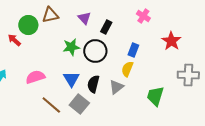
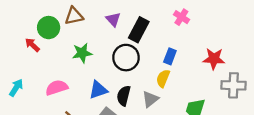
black rectangle: (106, 27) -> (139, 30), size x1.5
red star: (171, 41) -> (214, 59), moved, turned -30
green star: (71, 47) -> (82, 53), moved
blue triangle: (71, 79) -> (98, 90), turned 42

